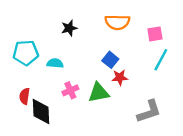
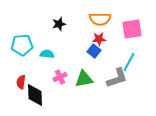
pink square: (155, 34) -> (132, 29), size x1.5
cyan line: (161, 60) -> (129, 62), moved
red star: (120, 77) -> (99, 39), moved
gray L-shape: (149, 111) -> (117, 78), moved

